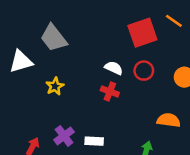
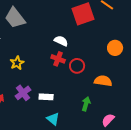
red circle: (144, 71) -> (77, 66), moved
yellow star: (55, 86) -> (17, 63), moved

